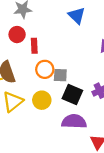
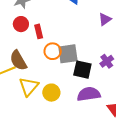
gray square: (60, 75) -> (68, 54), size x1.5
yellow circle: (42, 100) -> (51, 93), moved

